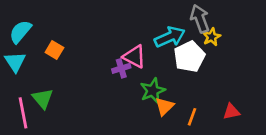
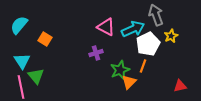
yellow star: (212, 37) -> (171, 36), moved
pink triangle: (134, 57) -> (106, 27), moved
cyan triangle: (15, 62) -> (22, 61), moved
orange line: (192, 117) -> (143, 66), moved

